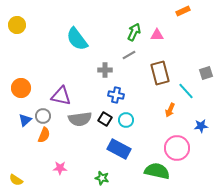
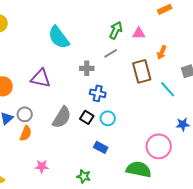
purple triangle: (61, 96) -> (41, 78), moved
orange arrow: (170, 110) -> (162, 52), moved
gray semicircle: (80, 119) -> (62, 117), turned -50
blue rectangle: (119, 149) -> (101, 147), size x0.6

